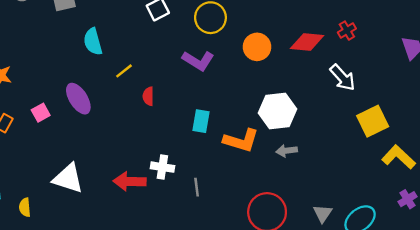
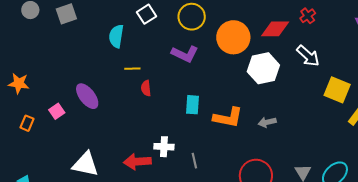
cyan semicircle: (93, 42) -> (116, 36), moved, turned 30
orange circle: (257, 47) -> (233, 37), size x1.4
yellow line: (124, 71) -> (132, 69), moved, turned 42
white hexagon: (277, 111) -> (263, 68), moved
yellow square: (373, 121) -> (337, 90), turned -36

